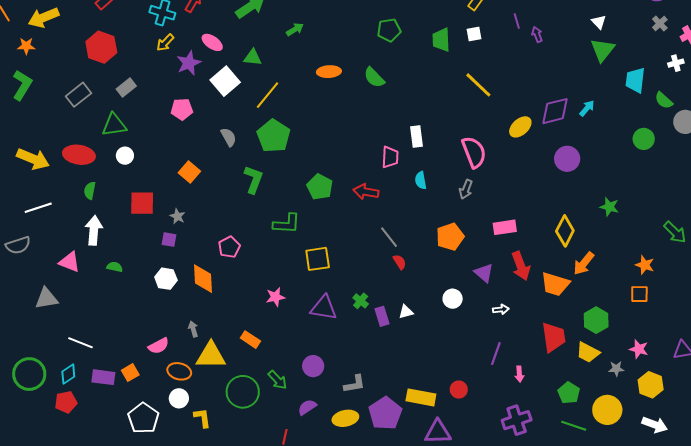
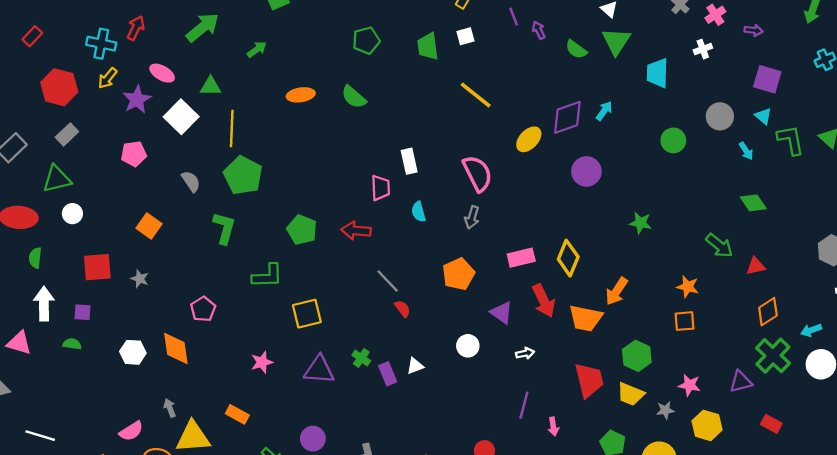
red hexagon: (101, 47) -> (59, 87), moved
yellow line: (268, 95) -> (232, 129), turned -32
green semicircle: (664, 100) -> (576, 49), moved
yellow diamond: (565, 231) -> (568, 258), moved
purple square: (169, 240) -> (82, 312), moved

